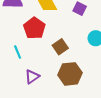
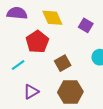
cyan line: (18, 52) -> (18, 65), turned 72

